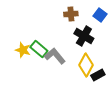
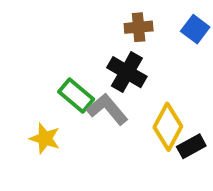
black cross: (84, 36) -> (127, 72), moved
yellow star: (23, 50) -> (45, 138), moved

